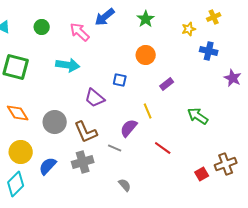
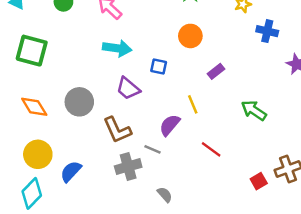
cyan arrow: (68, 65) -> (117, 48), moved
gray circle: (55, 122) -> (79, 102), moved
gray cross: (83, 162) -> (128, 167), moved

